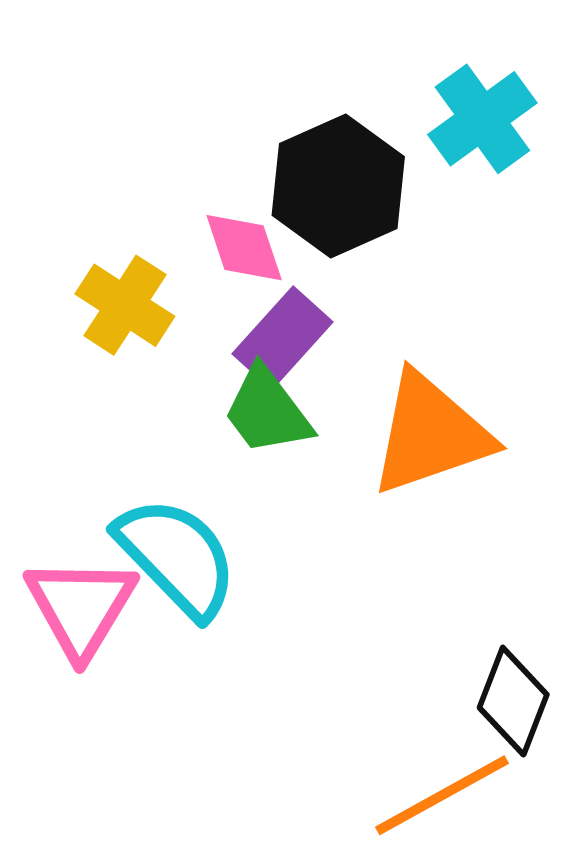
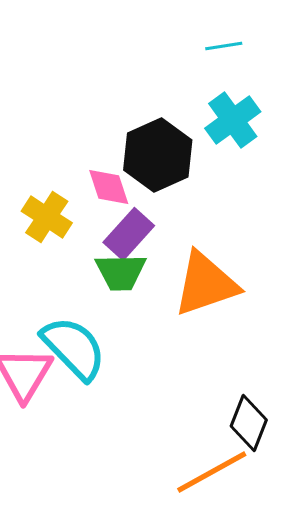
green trapezoid: (267, 411) -> (121, 272), turned -54

